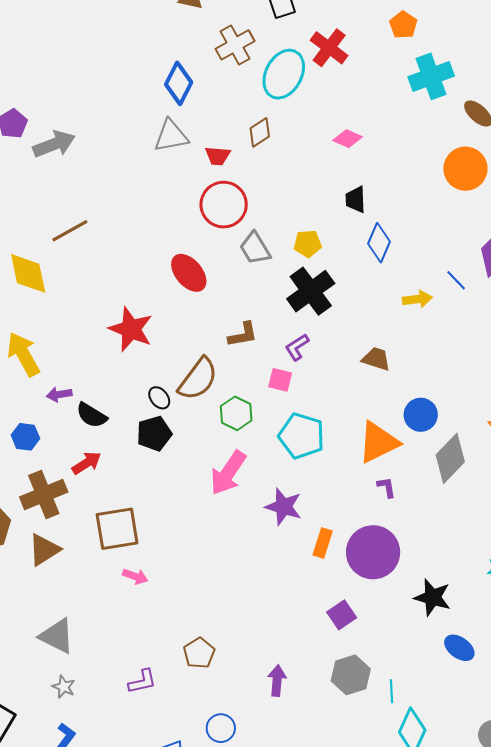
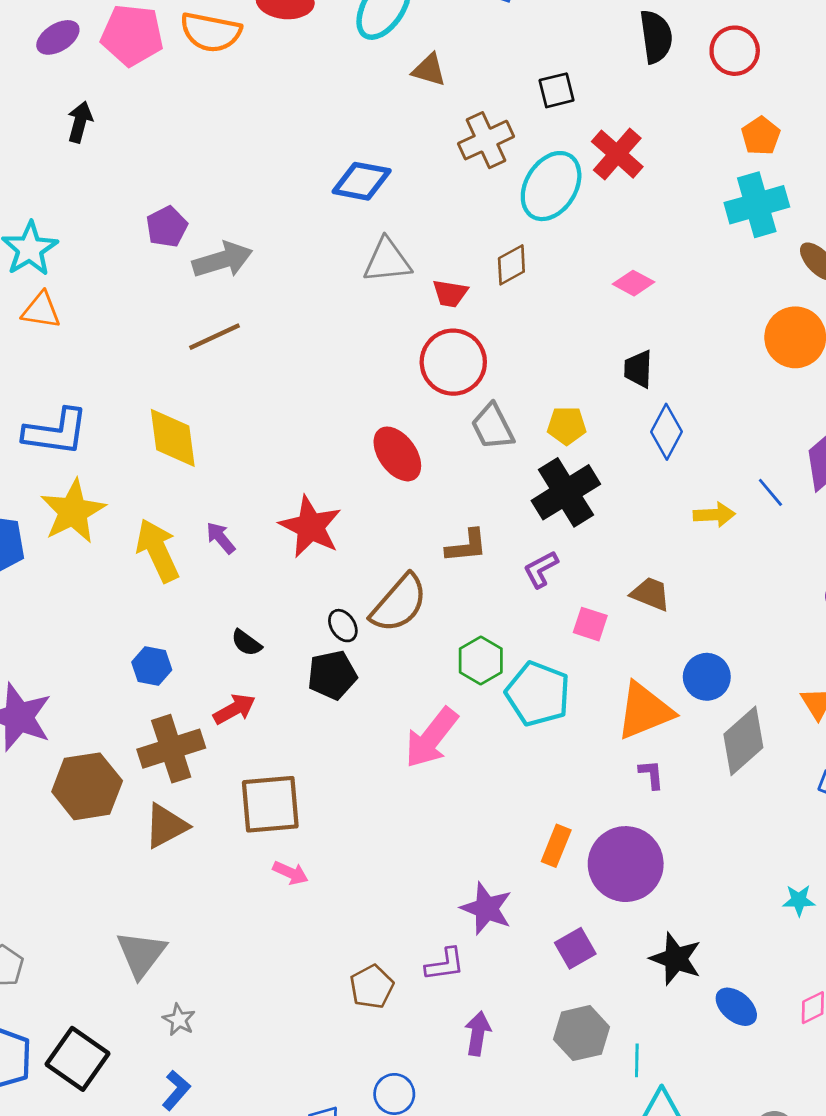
orange pentagon: (403, 25) -> (761, 136), moved
blue diamond: (179, 83) -> (362, 181), moved, turned 69
brown line: (70, 231) -> (214, 337), moved
pink square: (280, 380) -> (590, 624), moved
purple arrow: (59, 394) -> (221, 538), moved, turned 55
green hexagon: (236, 413) -> (481, 660), moved
black semicircle: (92, 415) -> (246, 643), size x0.7
purple star: (284, 507) -> (486, 908), moved
black star: (432, 597) -> (676, 959), moved
gray triangle: (57, 636) -> (141, 954), moved, turned 36
purple L-shape: (142, 681) -> (445, 964), moved

